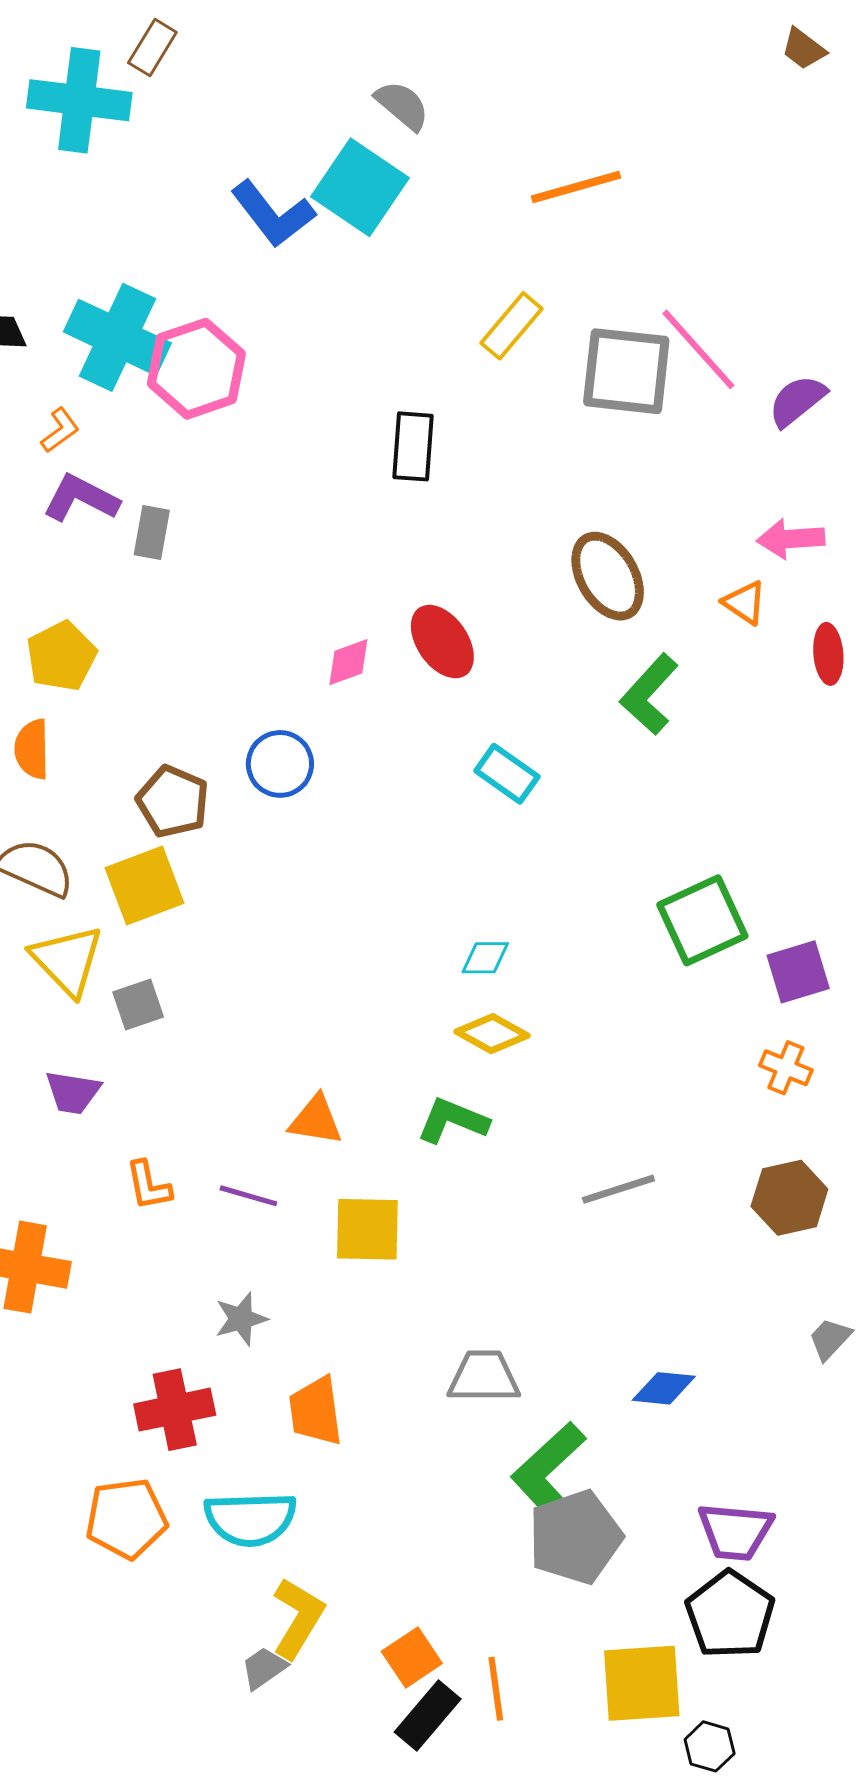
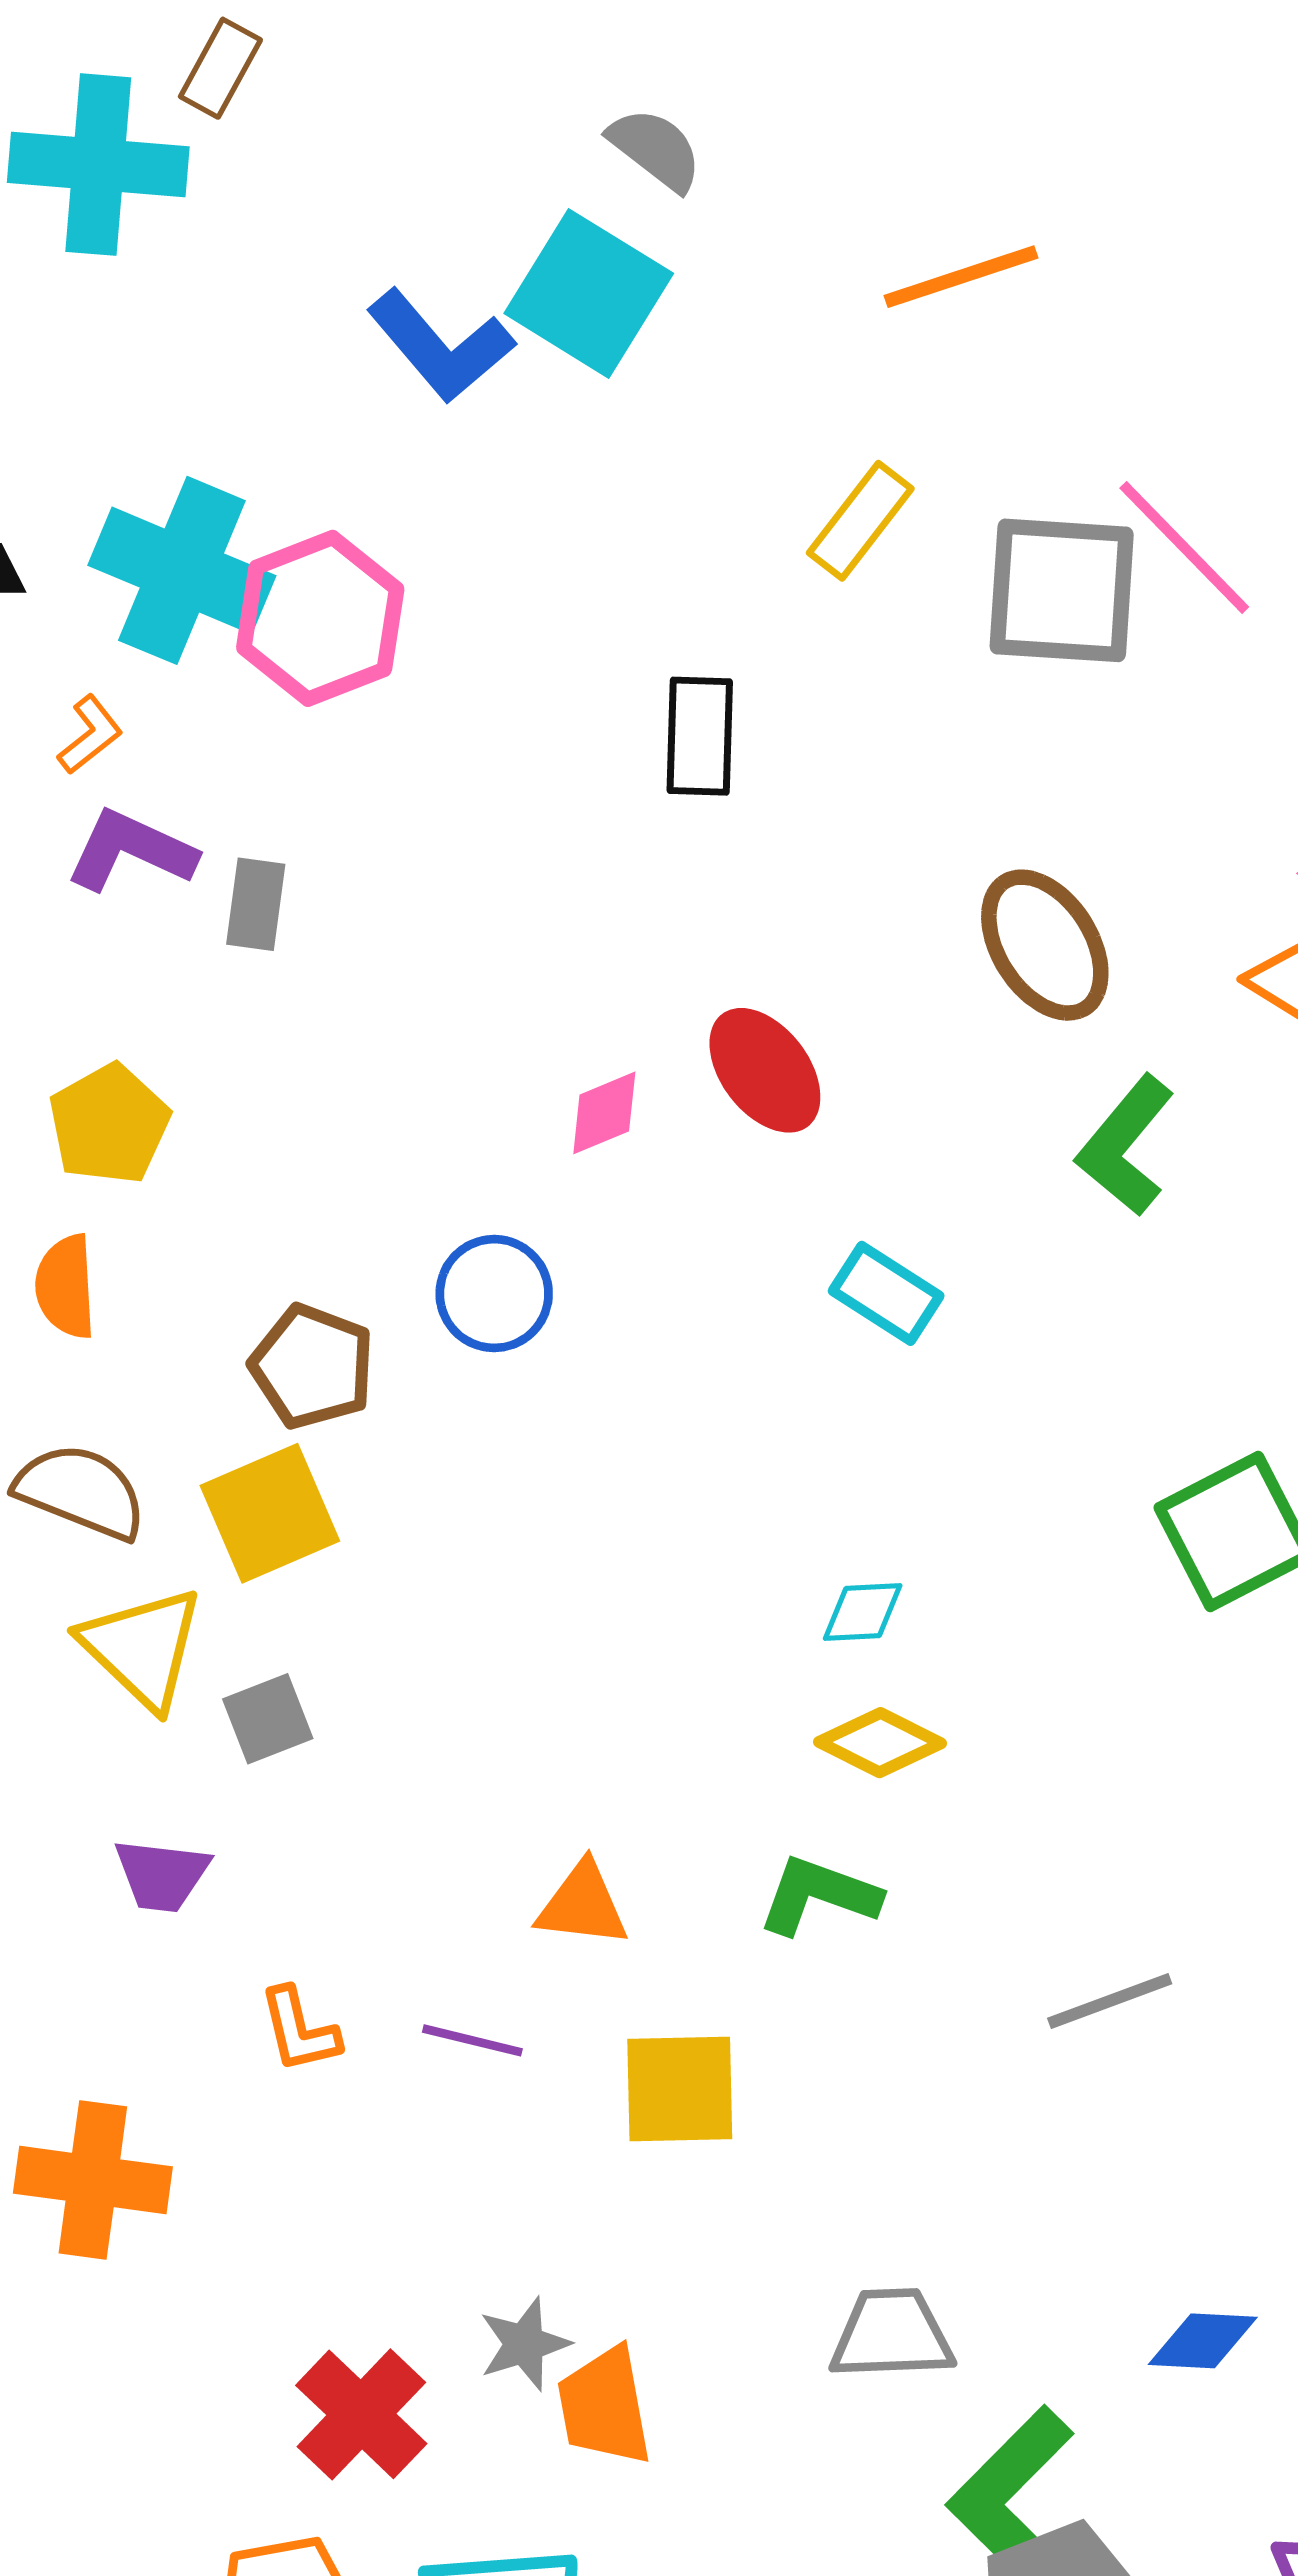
gray star: (241, 1319) -> (524, 2344), moved
red cross: (175, 1410) -> (361, 2414), turned -32

